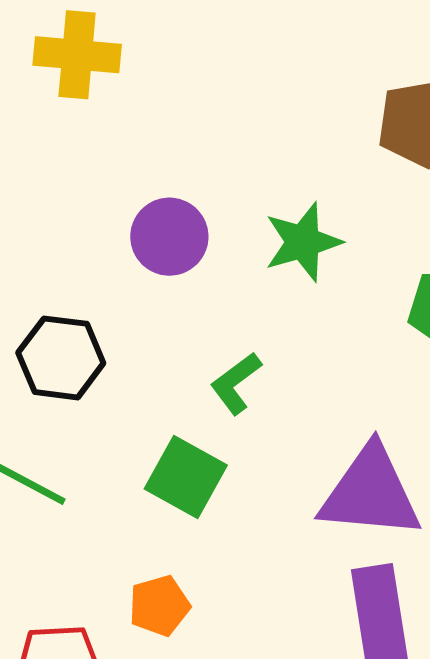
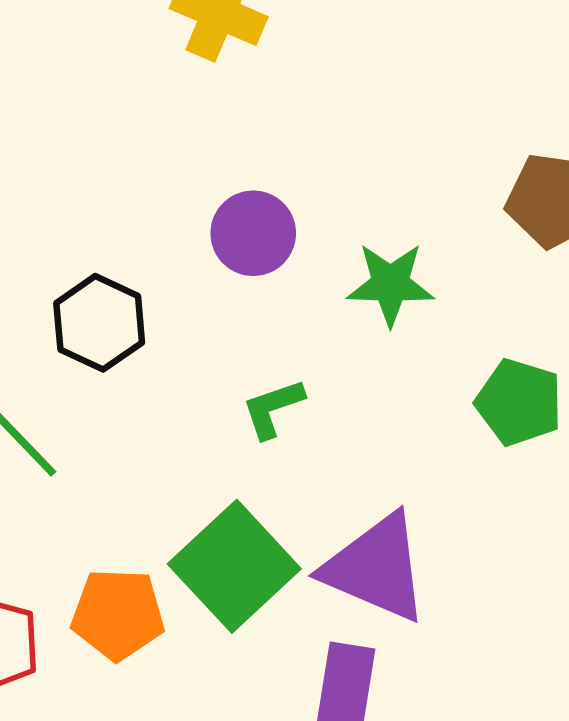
green square: (186, 477) -> (234, 566), moved, size x1.4
orange pentagon: (159, 606) -> (118, 614), size x1.4

